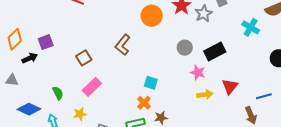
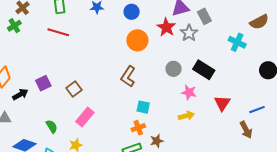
purple square: (46, 42) -> (43, 83), moved
brown L-shape: (123, 45) -> (128, 76), moved
black rectangle: (215, 51) -> (204, 70), turned 65
yellow arrow: (205, 95) -> (186, 116), moved
orange cross: (144, 103) -> (138, 128), turned 32

